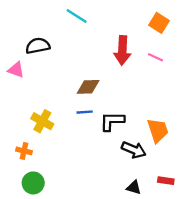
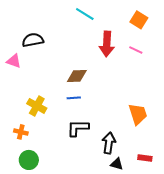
cyan line: (77, 16) -> (85, 14), moved
black L-shape: (112, 121) -> (78, 128), moved
black arrow: (134, 150) -> (109, 143), moved, turned -105

